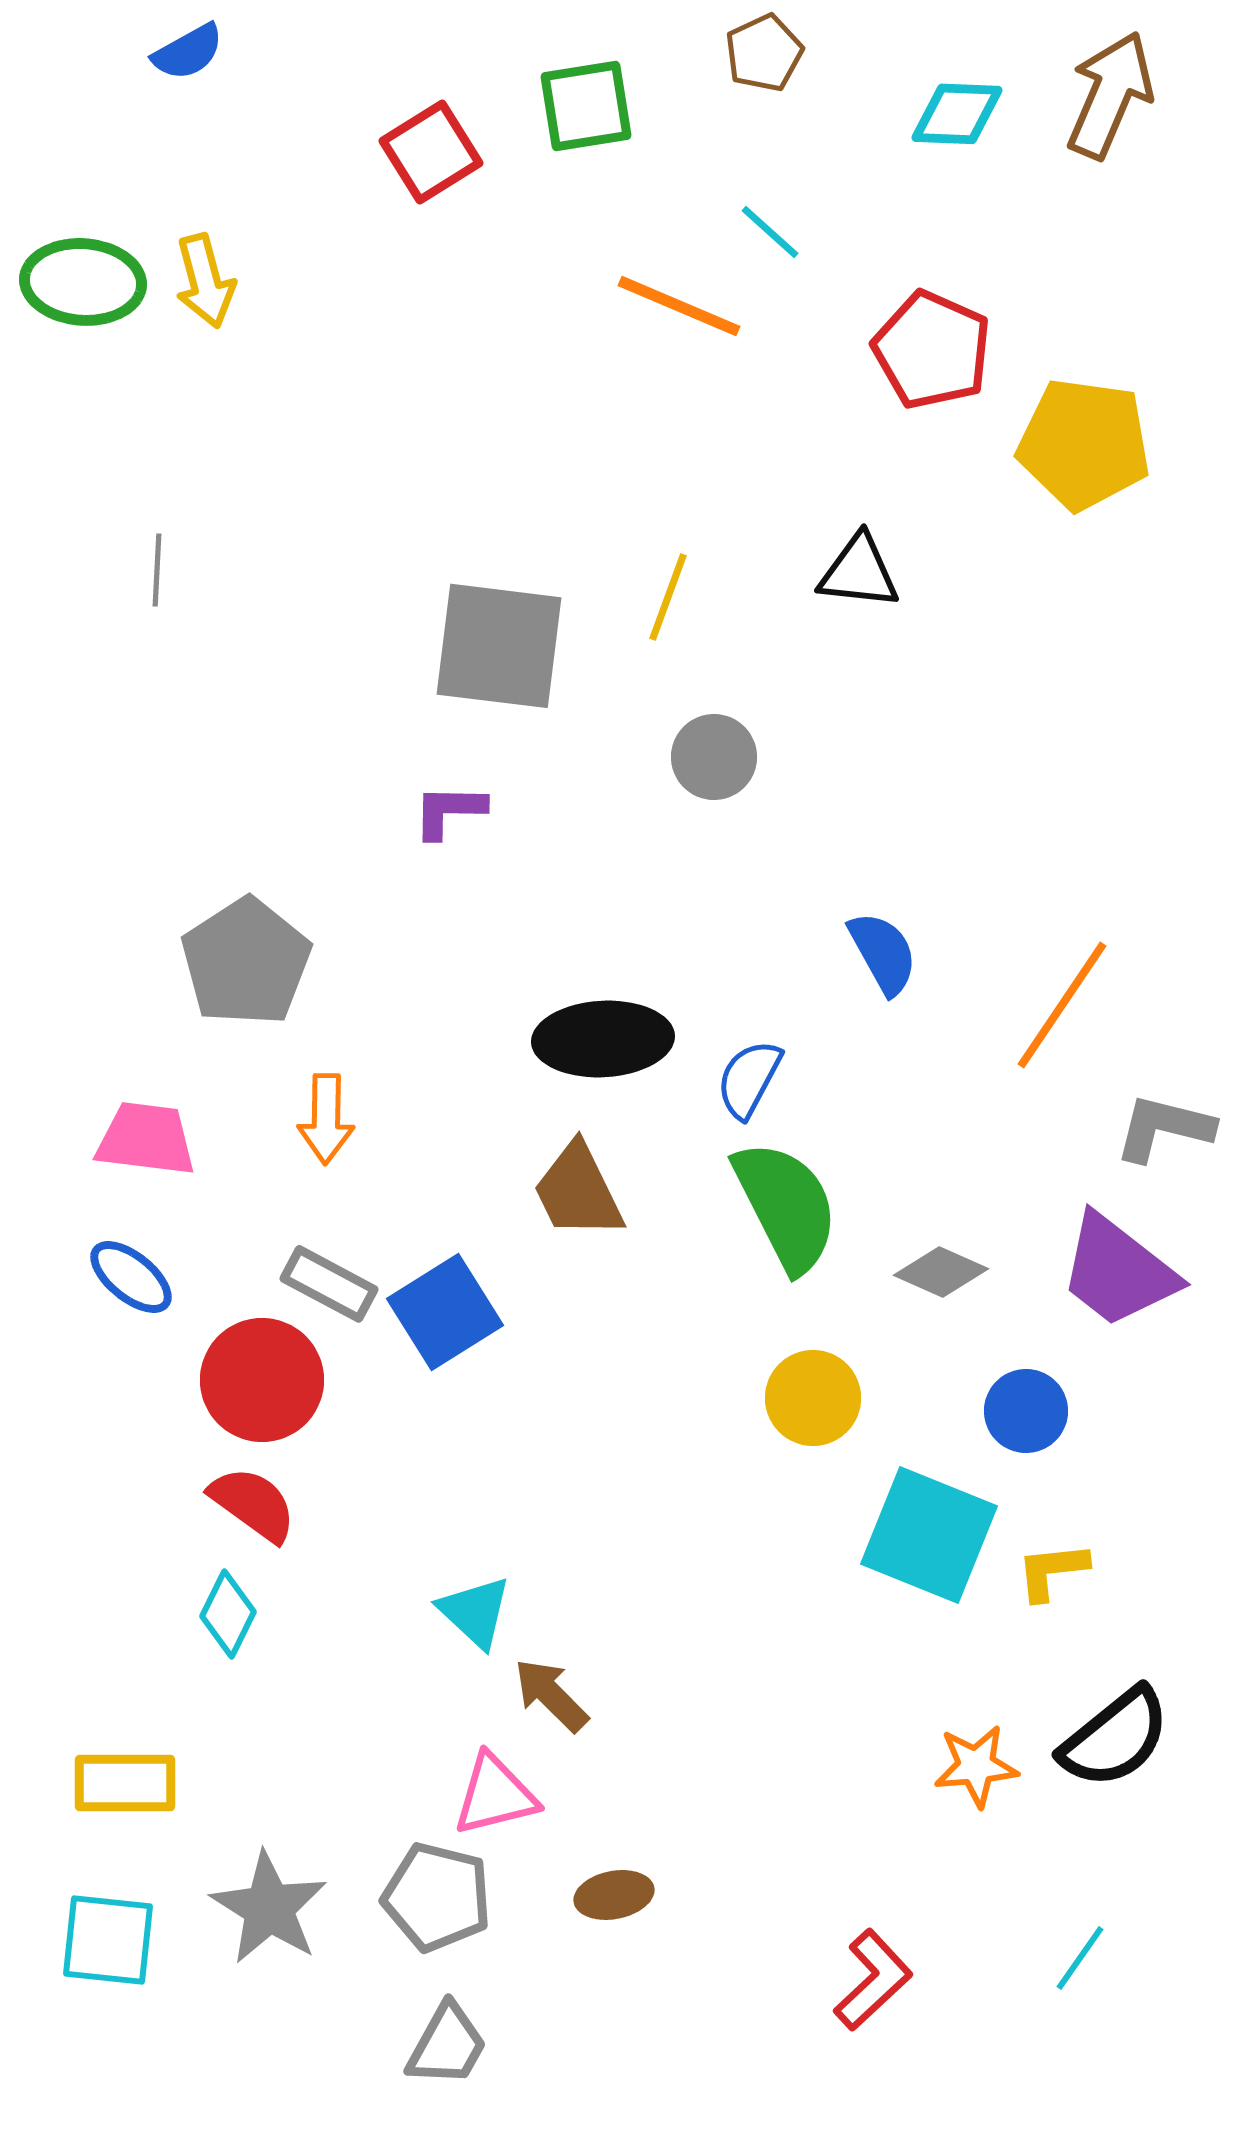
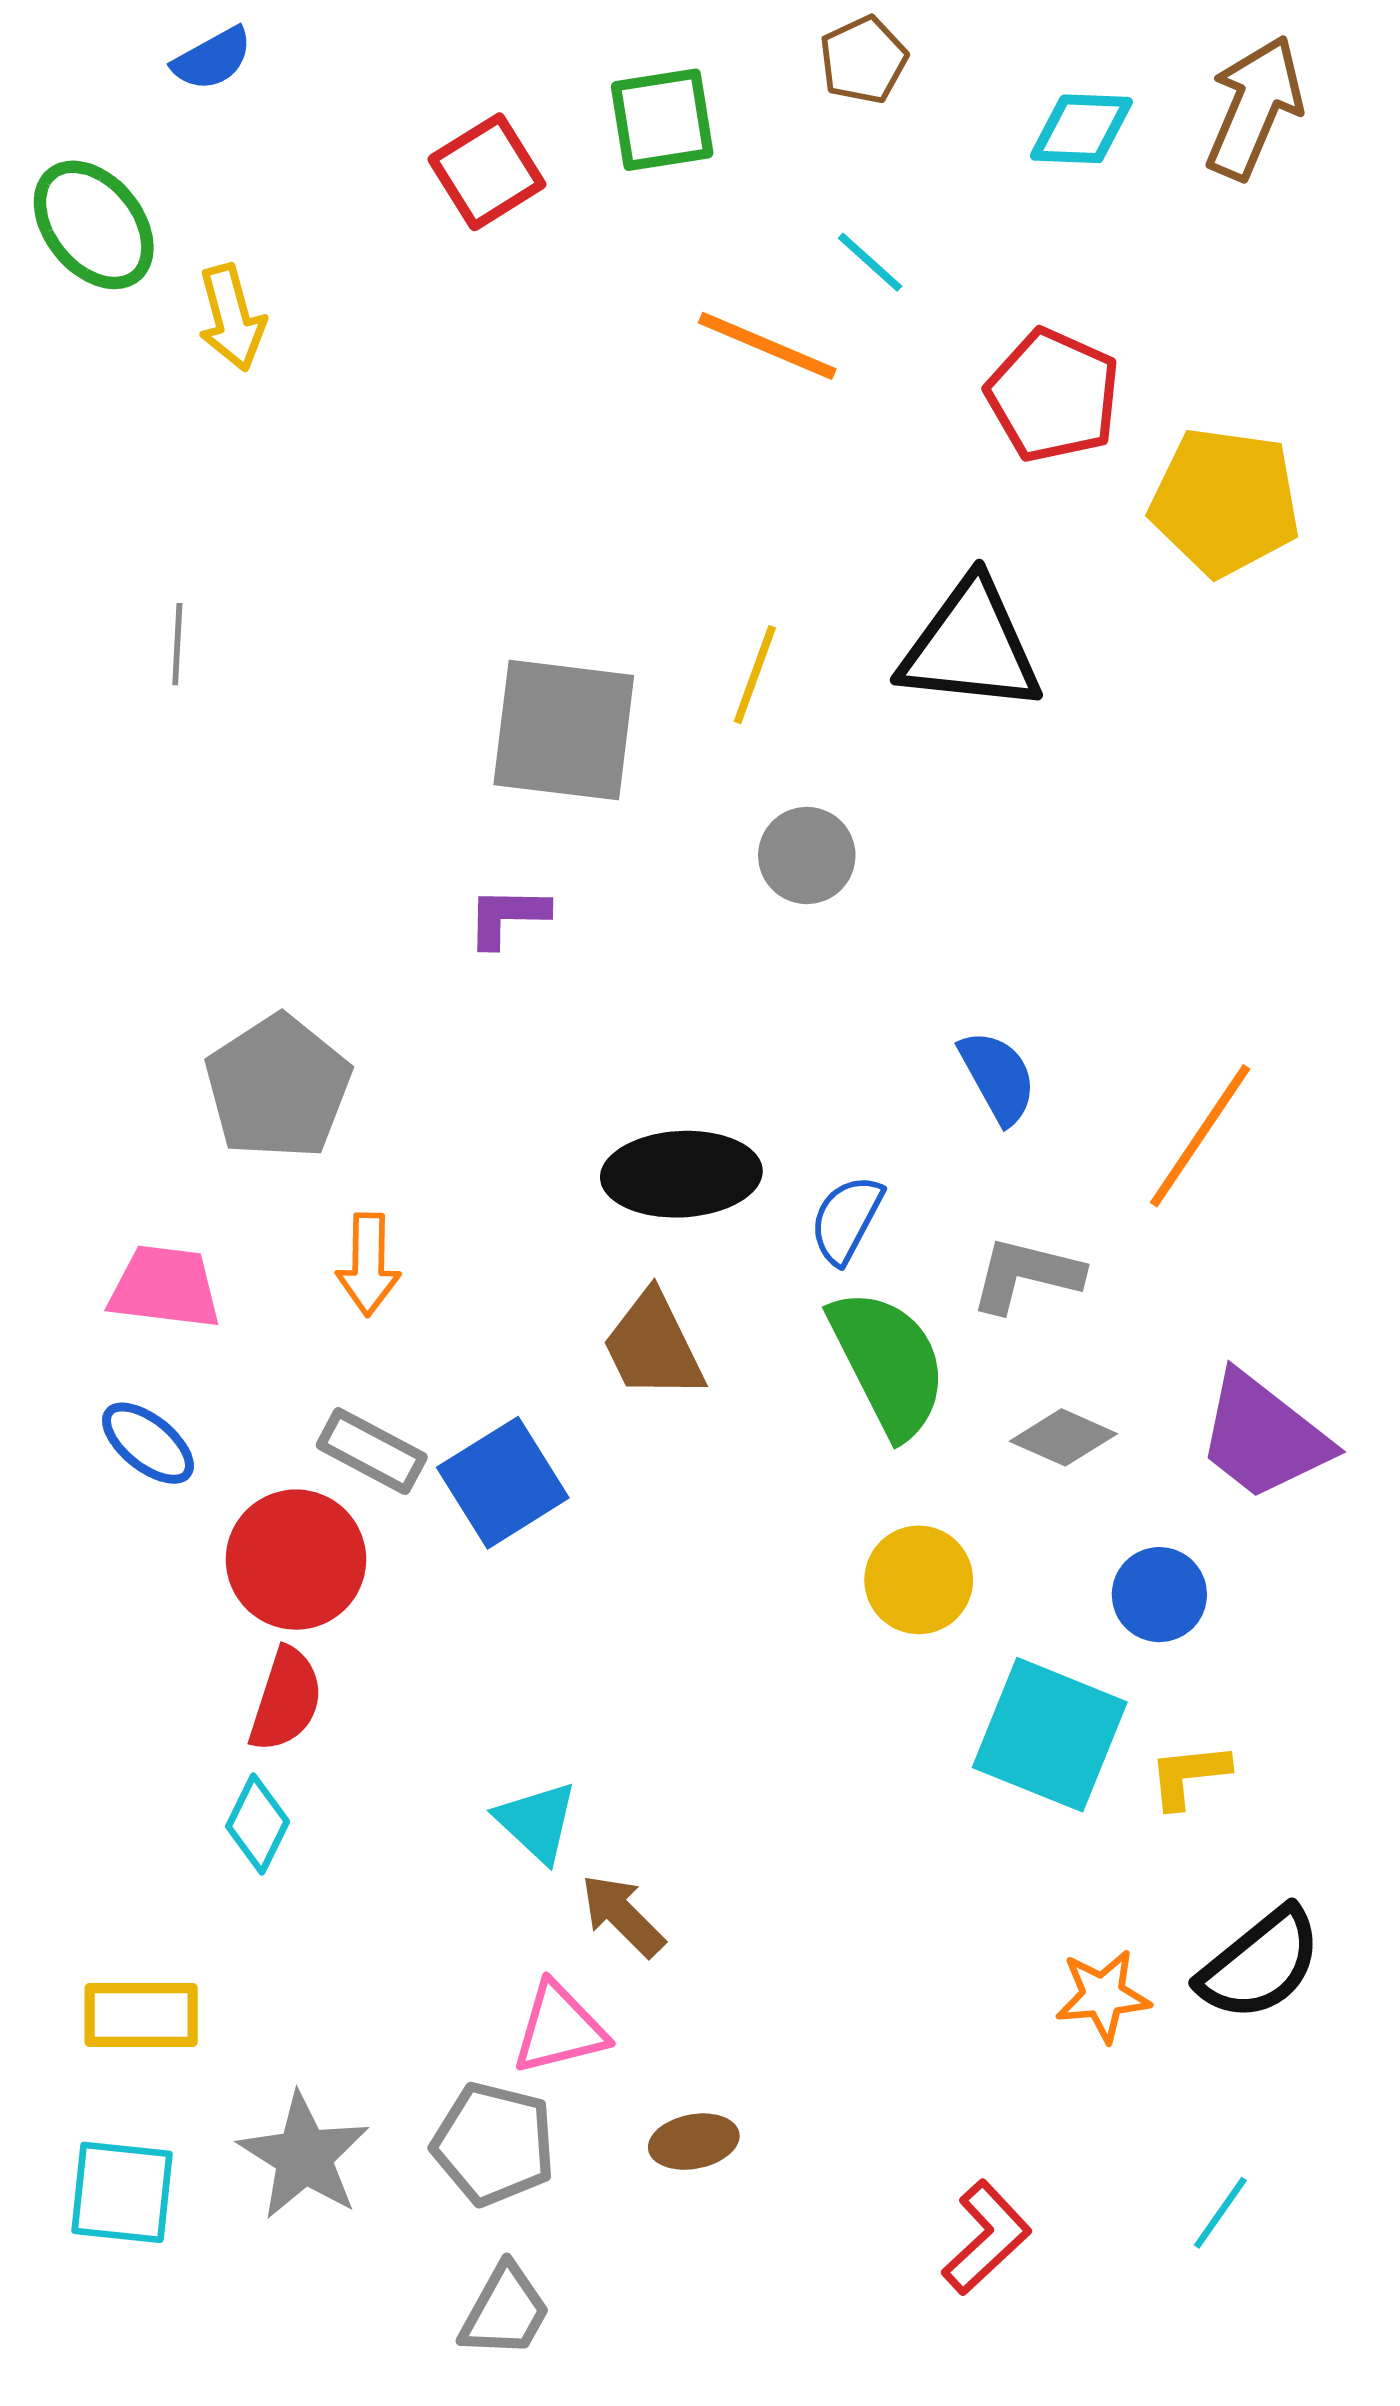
green ellipse: (83, 282) -> (94, 225), moved, turned 47
black triangle: (859, 572) -> (971, 646), size x1.6
gray L-shape: (1164, 1128) -> (1026, 1275), moved
red semicircle: (253, 1504) -> (286, 1700), turned 72

